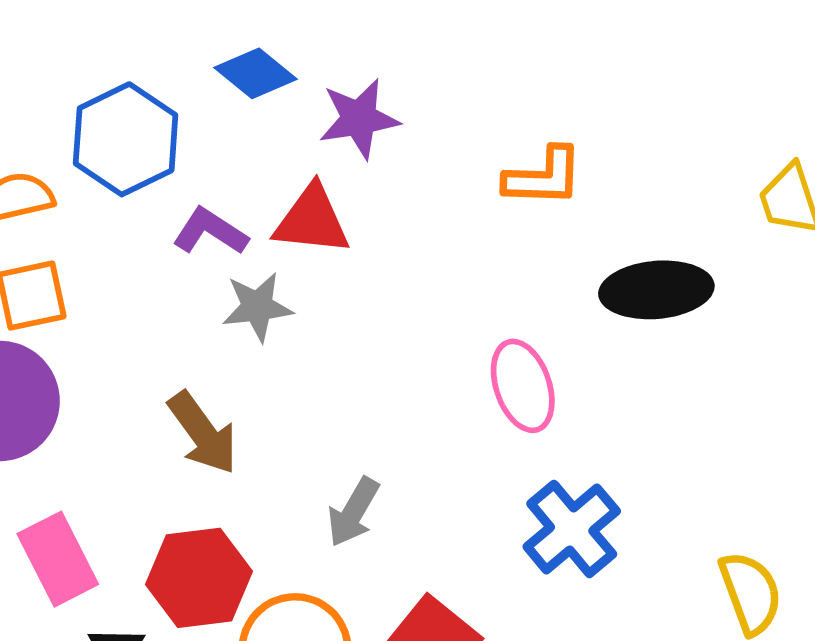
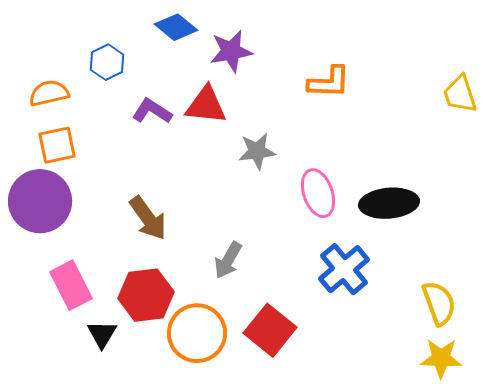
blue hexagon: (126, 139) -> (107, 62), size x0.6
black ellipse: (656, 290) -> (389, 203), moved
gray star: (257, 307) -> (257, 151), moved

